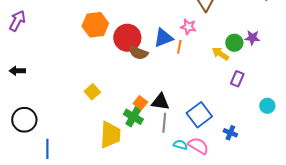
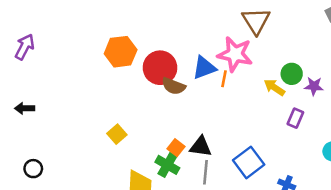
pink star: (188, 27) -> (235, 54), size x1.8
purple star: (252, 38) -> (314, 86), moved
black circle: (24, 120) -> (33, 169), size x0.6

